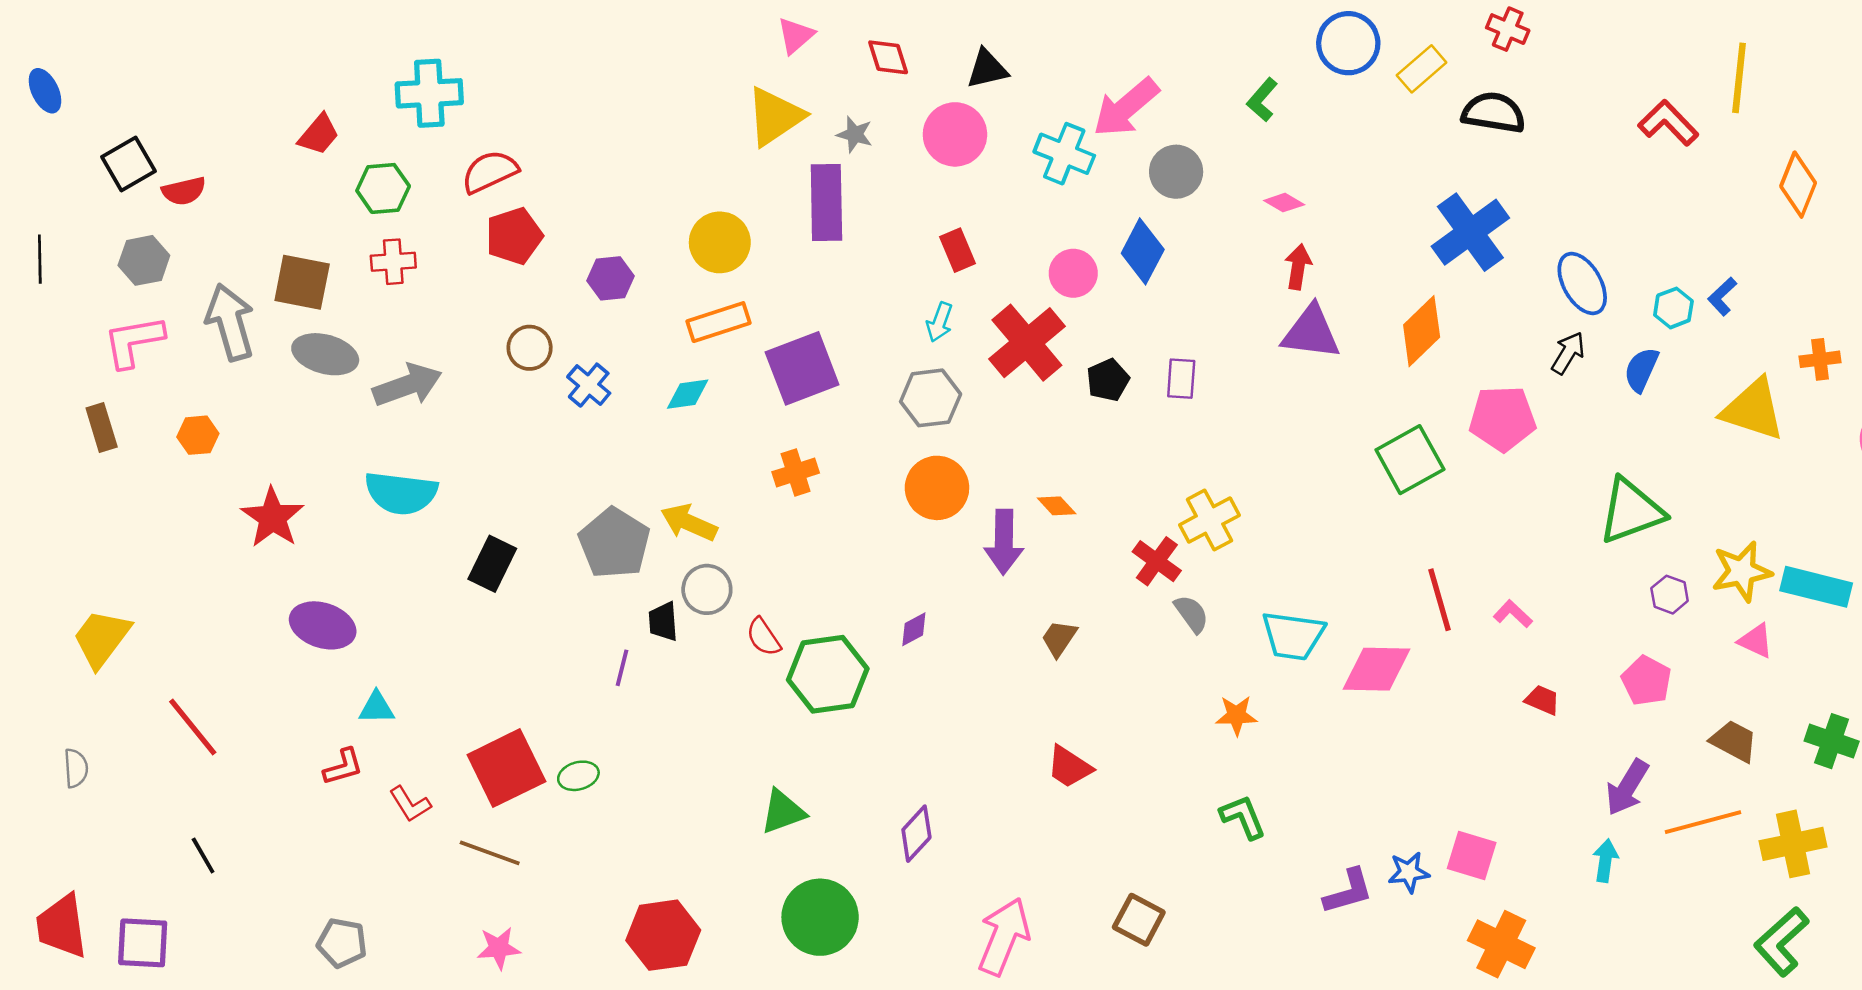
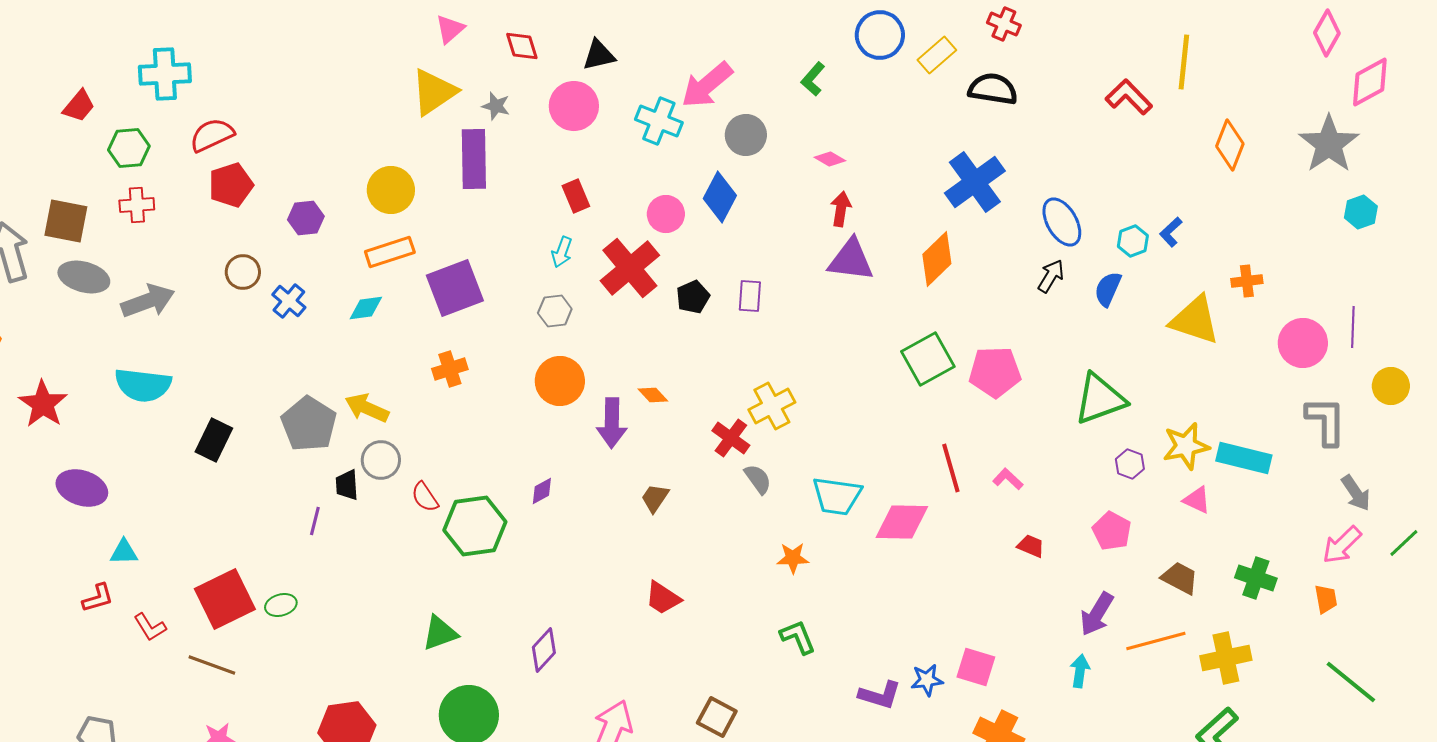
gray hexagon: (931, 398) -> (555, 311), size x0.7
pink pentagon: (1503, 418) -> (995, 372), moved
purple L-shape: (1348, 891) -> (880, 695), turned 33

